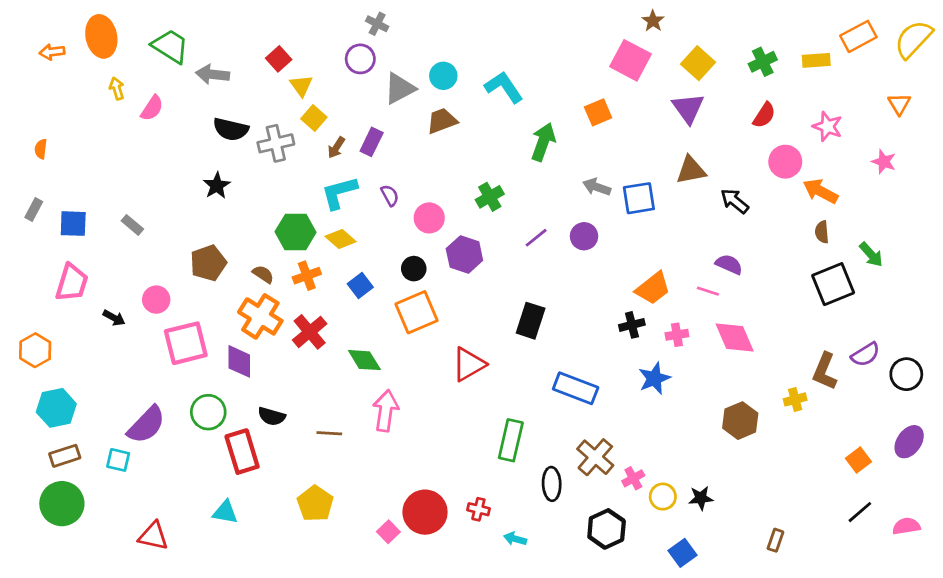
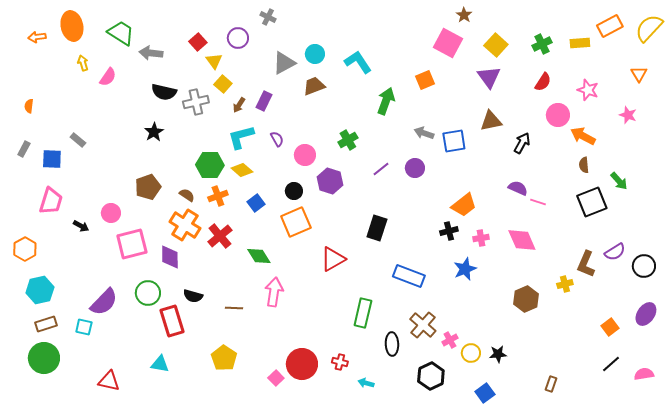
purple circle: (360, 59) -> (238, 38), moved
black arrow: (735, 201) -> (522, 143), turned 80
gray rectangle: (132, 225) -> (78, 140), moved
pink line: (708, 291) -> (538, 202), moved

